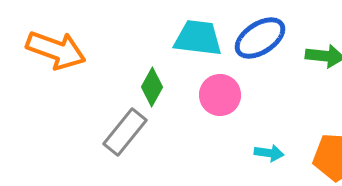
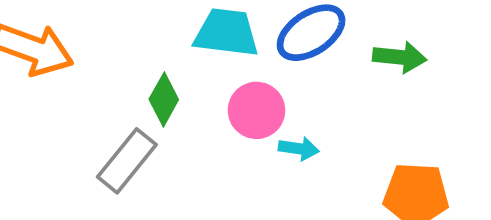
cyan arrow: (269, 153) -> (299, 149), moved

